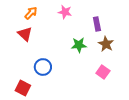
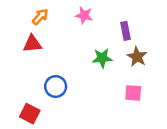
red triangle: (25, 34) -> (32, 44), turned -49
pink square: (103, 72) -> (133, 93), turned -32

